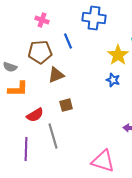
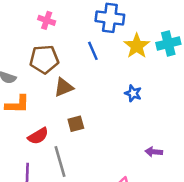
blue line: (68, 41) -> (93, 51), moved
yellow star: (118, 55) -> (137, 46), moved

